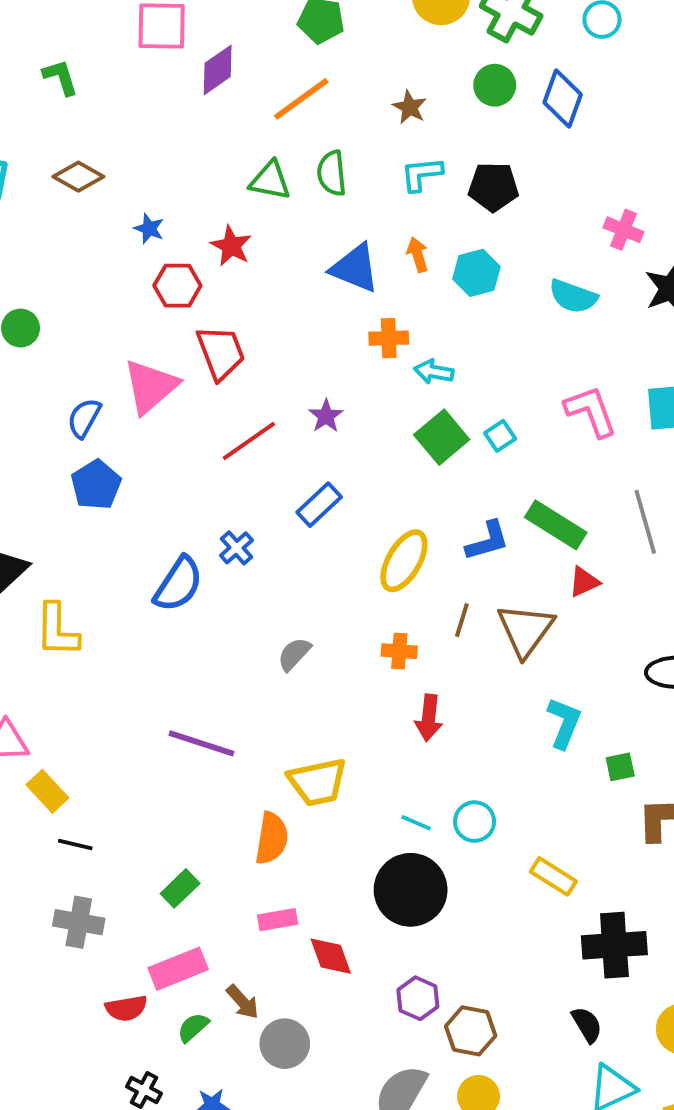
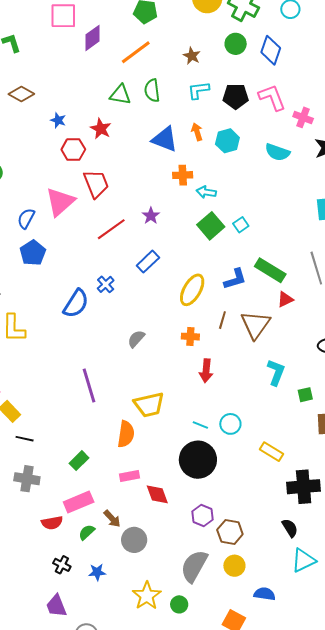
pink L-shape: (591, 411) -> (272, 97), moved
purple line: (202, 743) -> (89, 386), turned 56

